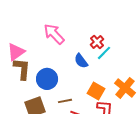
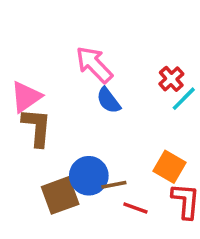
blue semicircle: (81, 61) -> (109, 100), moved
blue circle: (47, 79) -> (89, 176), moved

